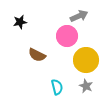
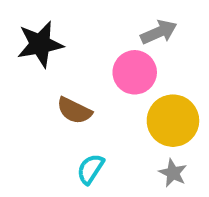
black star: (20, 22) -> (40, 44), size x1.6
cyan semicircle: (57, 87) -> (90, 169), moved, turned -133

